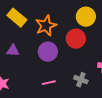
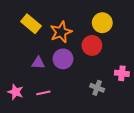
purple triangle: (13, 51) -> (38, 63), moved
pink line: (49, 83) -> (43, 93), moved

